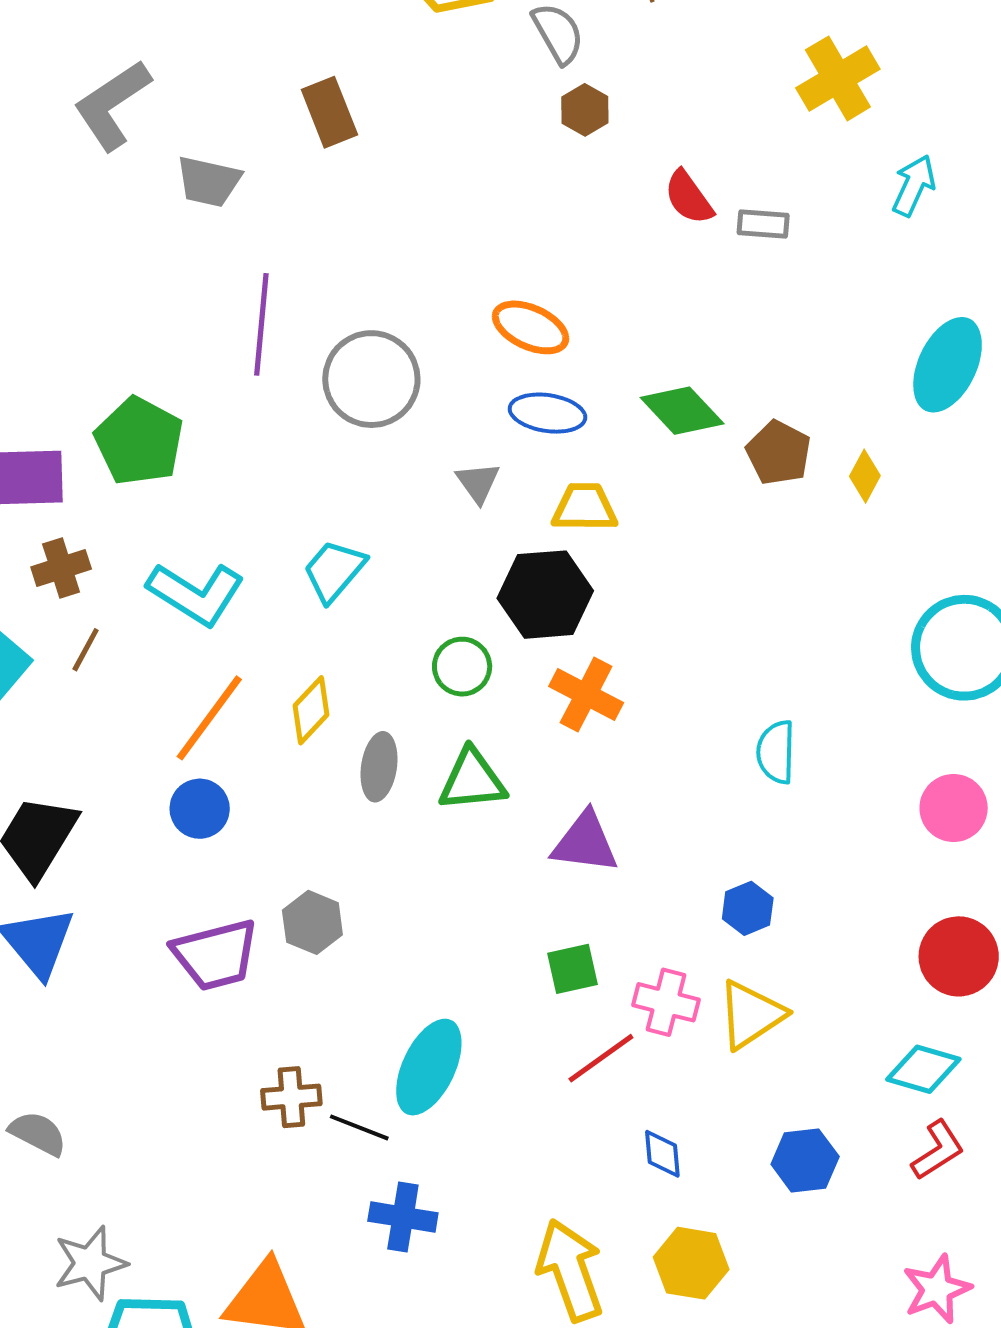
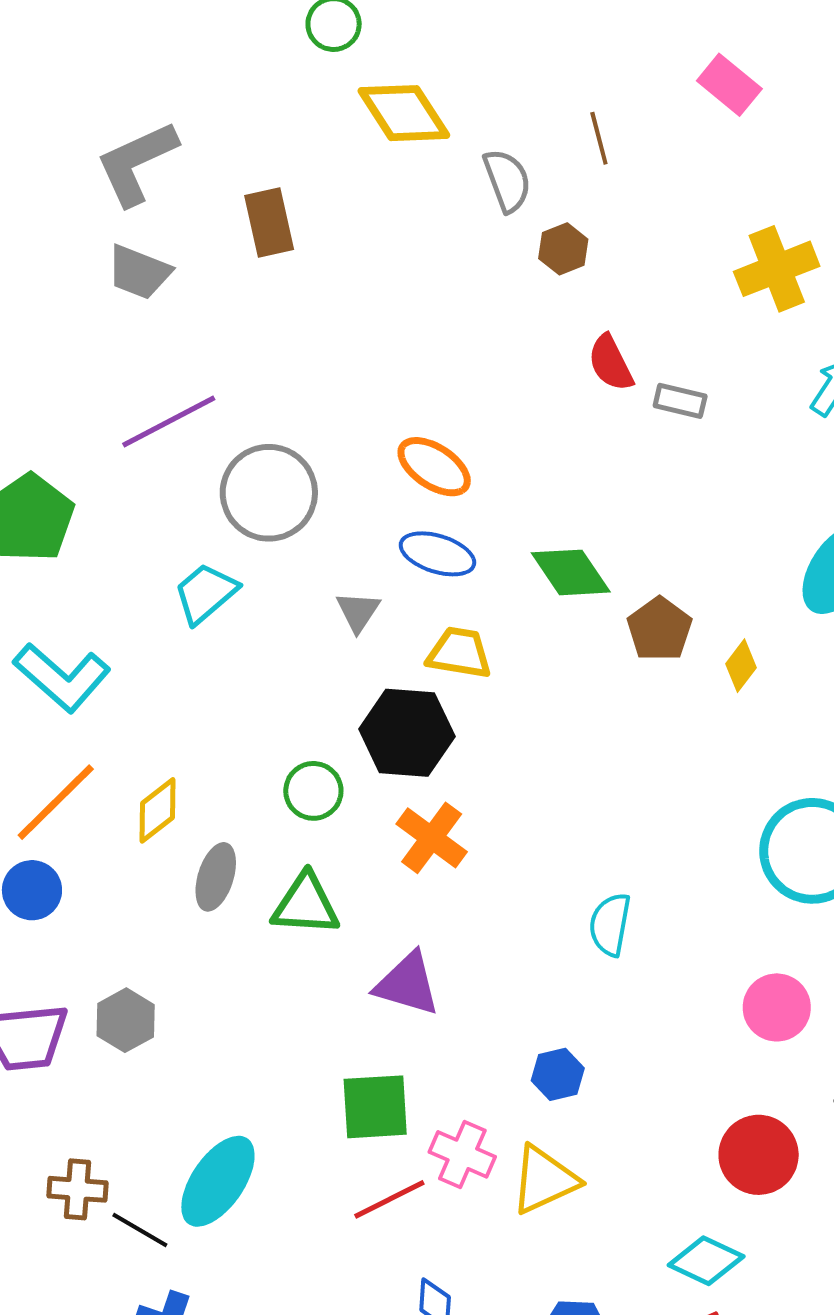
gray L-shape: (112, 105) -> (137, 163), moved
brown hexagon: (585, 110) -> (563, 249), moved
purple line: (261, 324) -> (169, 422), turned 48
cyan trapezoid: (334, 571) -> (206, 593), moved
green square: (573, 969) -> (375, 1107), size x1.4

